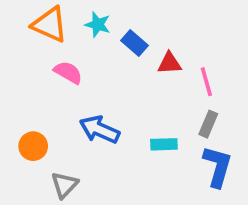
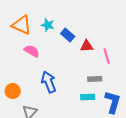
gray rectangle: (208, 124) -> (95, 79), moved, turned 64
blue arrow: (99, 130) -> (49, 82), turned 45
cyan rectangle: (164, 144) -> (88, 97), moved

